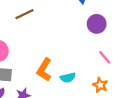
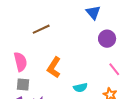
orange L-shape: (44, 70) -> (54, 67), moved

